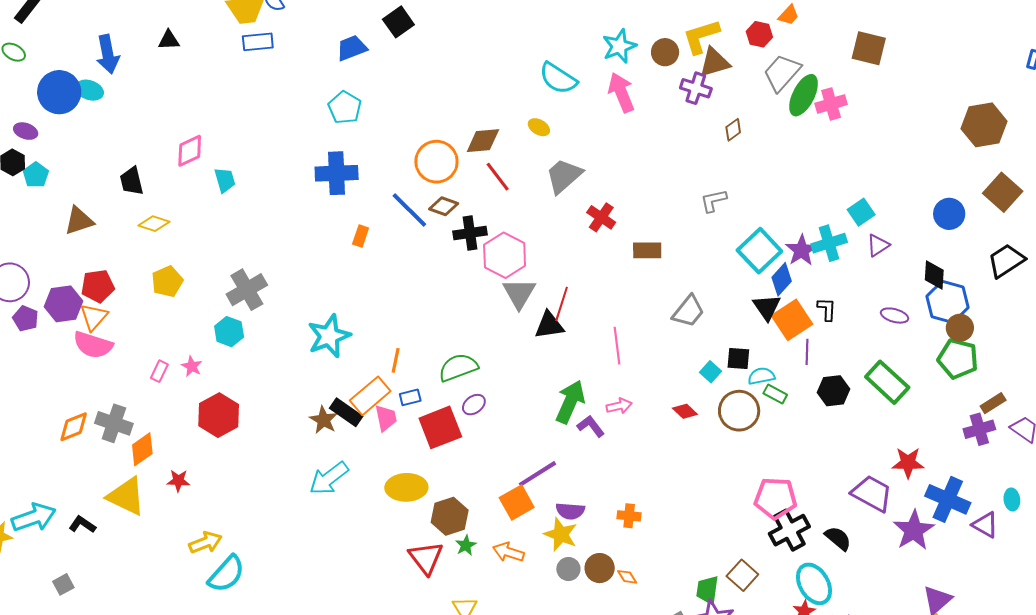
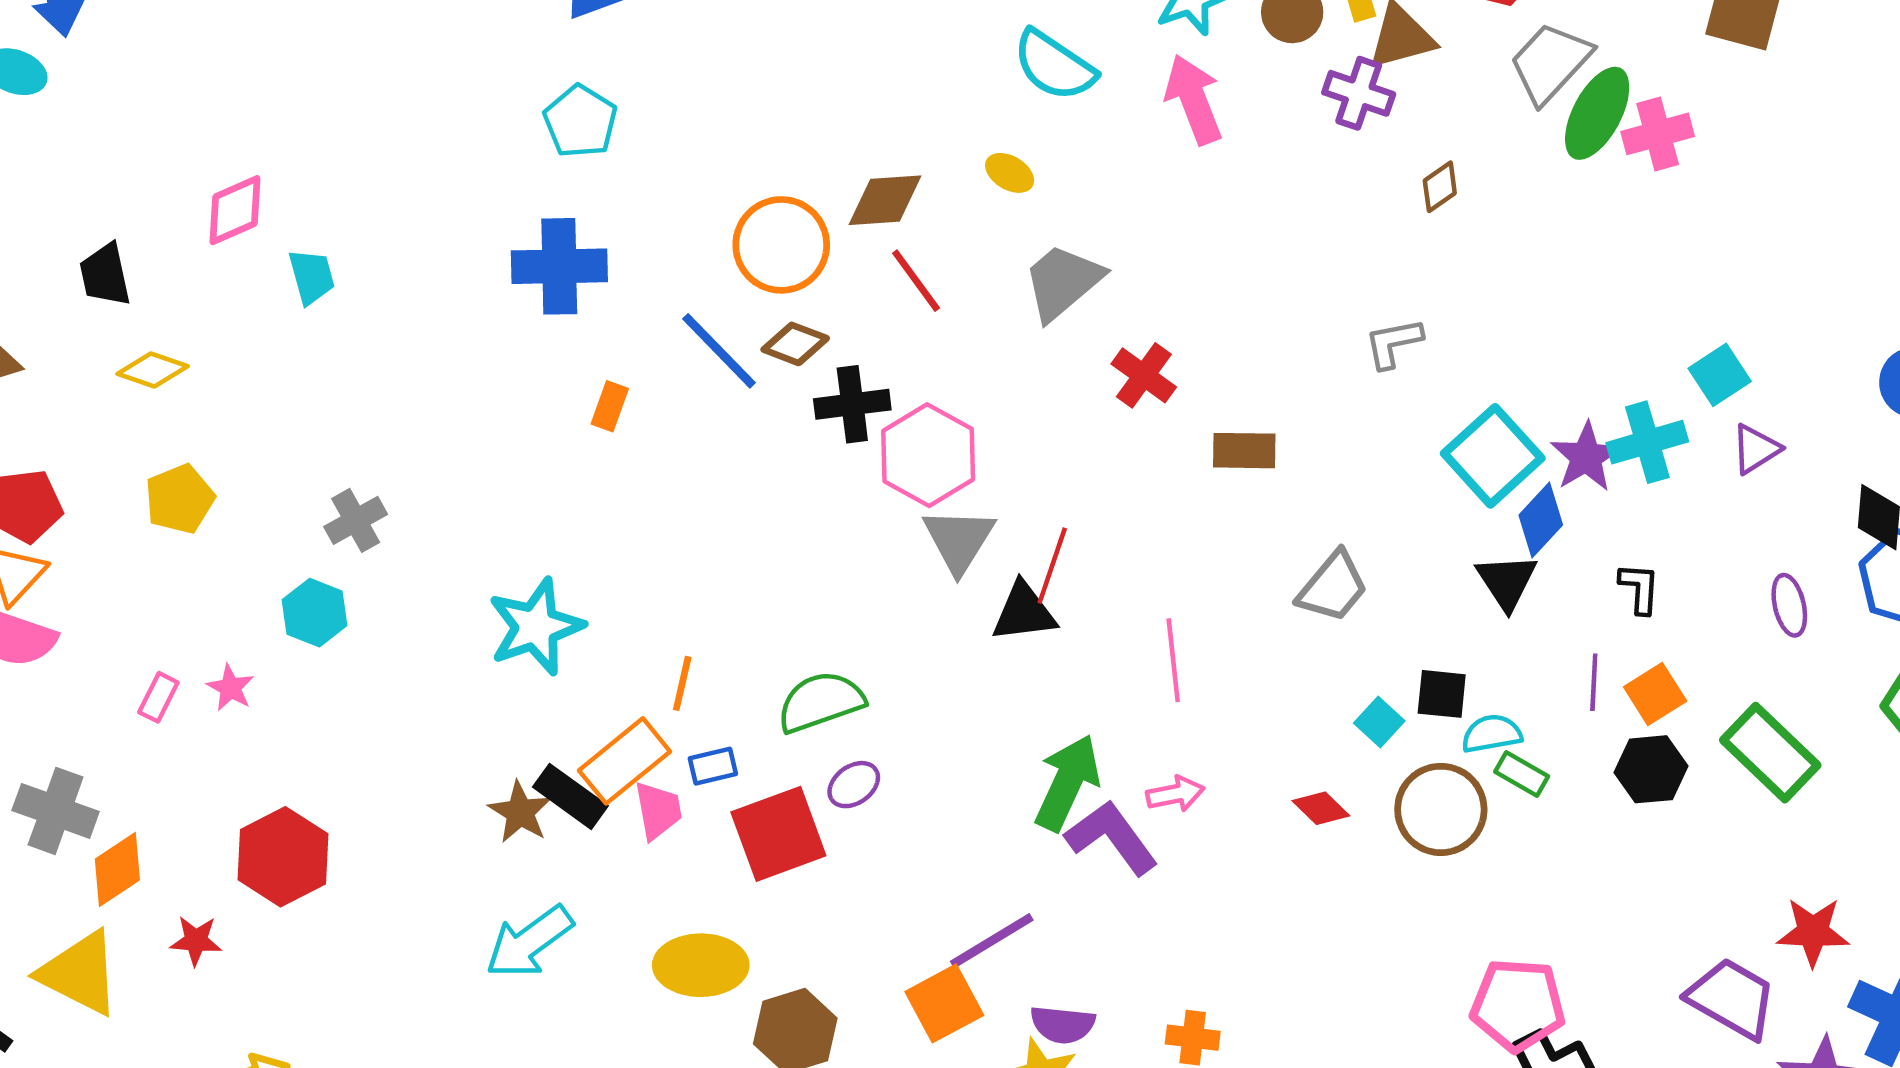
gray cross: (247, 290) -> (356, 520), size x0.7
purple ellipse: (895, 316) -> (1789, 605), turned 60
orange square: (792, 320) -> (1655, 694), moved, size x0.7
red hexagon: (219, 415) -> (283, 857), moved
purple L-shape: (591, 426) -> (1112, 837), size x1.5

